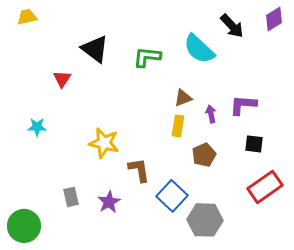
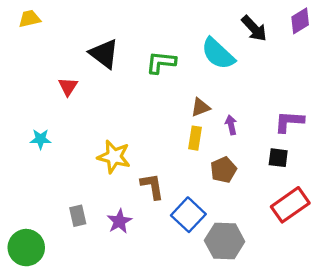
purple L-shape: (243, 105) -> (289, 122), moved

